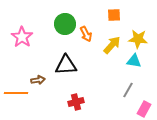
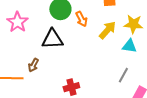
black triangle: (66, 65) -> (52, 39), moved
brown arrow: (38, 80) -> (33, 65), turned 128

